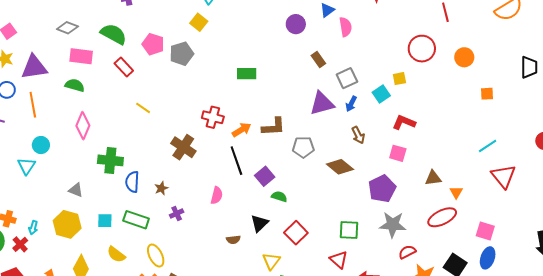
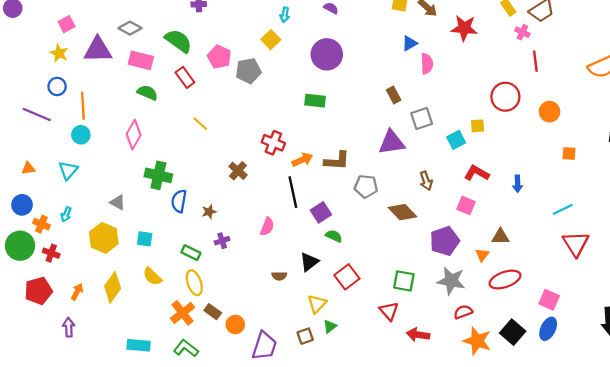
purple circle: (296, 24) -> (327, 54), moved, size x1.5
purple triangle: (34, 67) -> (98, 50), moved
green semicircle: (75, 85) -> (147, 93), moved
blue arrow: (351, 104) -> (518, 184), moved, turned -35
cyan circle: (41, 145) -> (81, 135), moved
brown cross: (183, 147) -> (238, 171), size x0.7
orange triangle: (456, 192) -> (482, 255), moved
green rectangle: (136, 220) -> (191, 253), moved, size x0.7
cyan arrow: (33, 228) -> (66, 214), moved
red cross: (20, 244) -> (51, 253), turned -35

